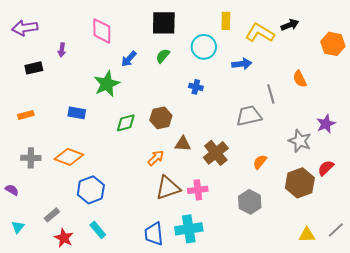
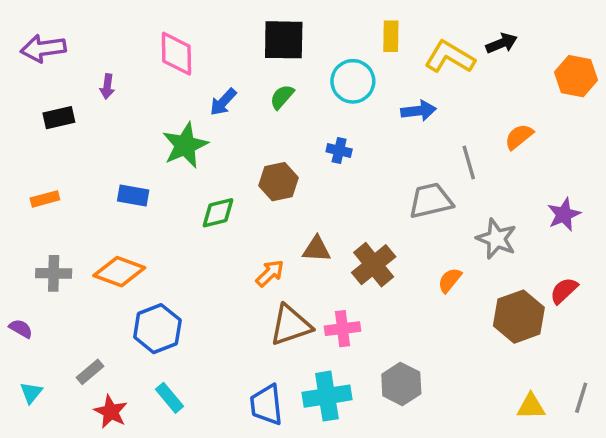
orange semicircle: (300, 79) -> (519, 137), turned 78
brown hexagon: (161, 118) -> (278, 182), moved
gray star: (300, 141) -> (496, 239), moved
gray hexagon: (250, 202) -> (401, 384), moved
gray line: (336, 230) -> (581, 398), turned -30

